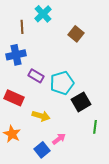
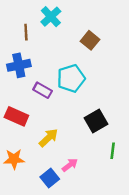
cyan pentagon: (62, 83) -> (71, 78), moved
yellow arrow: (41, 116) -> (48, 138), turned -60
orange star: (12, 134) -> (14, 159), turned -30

